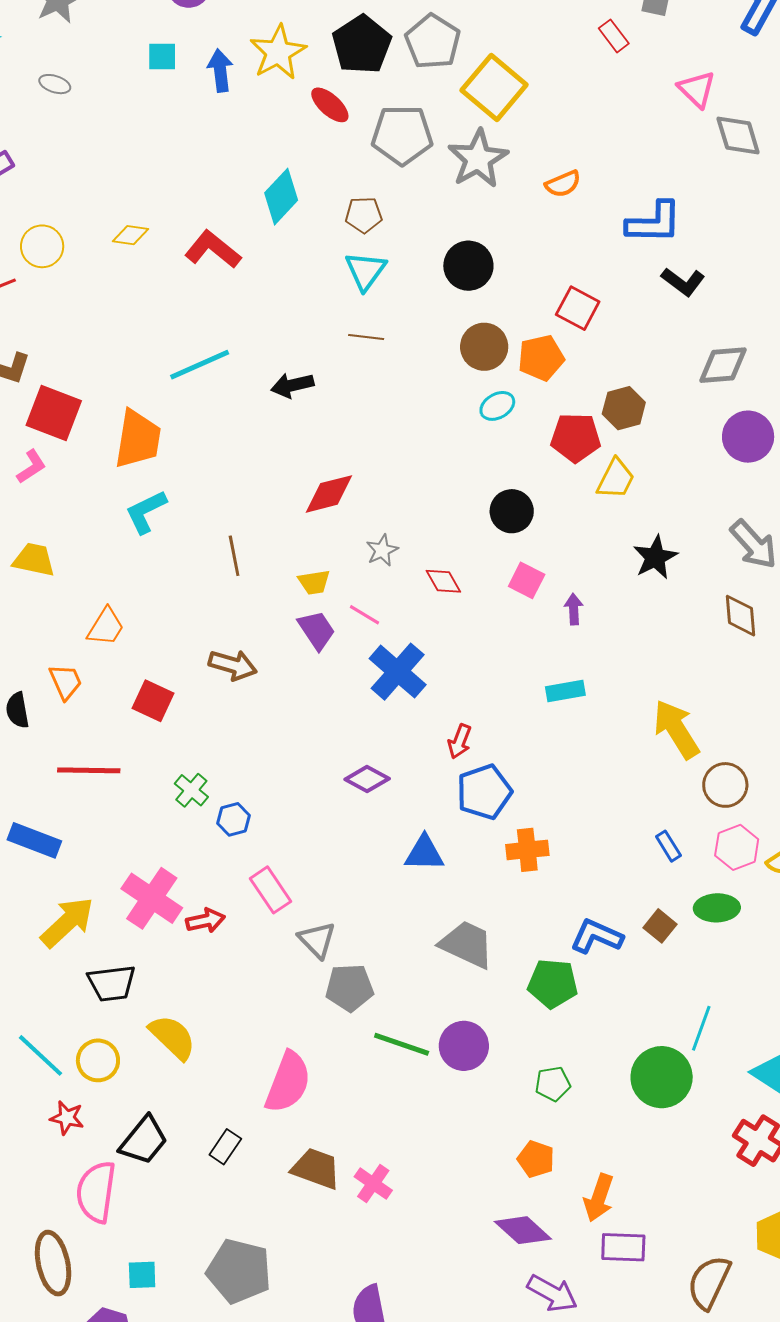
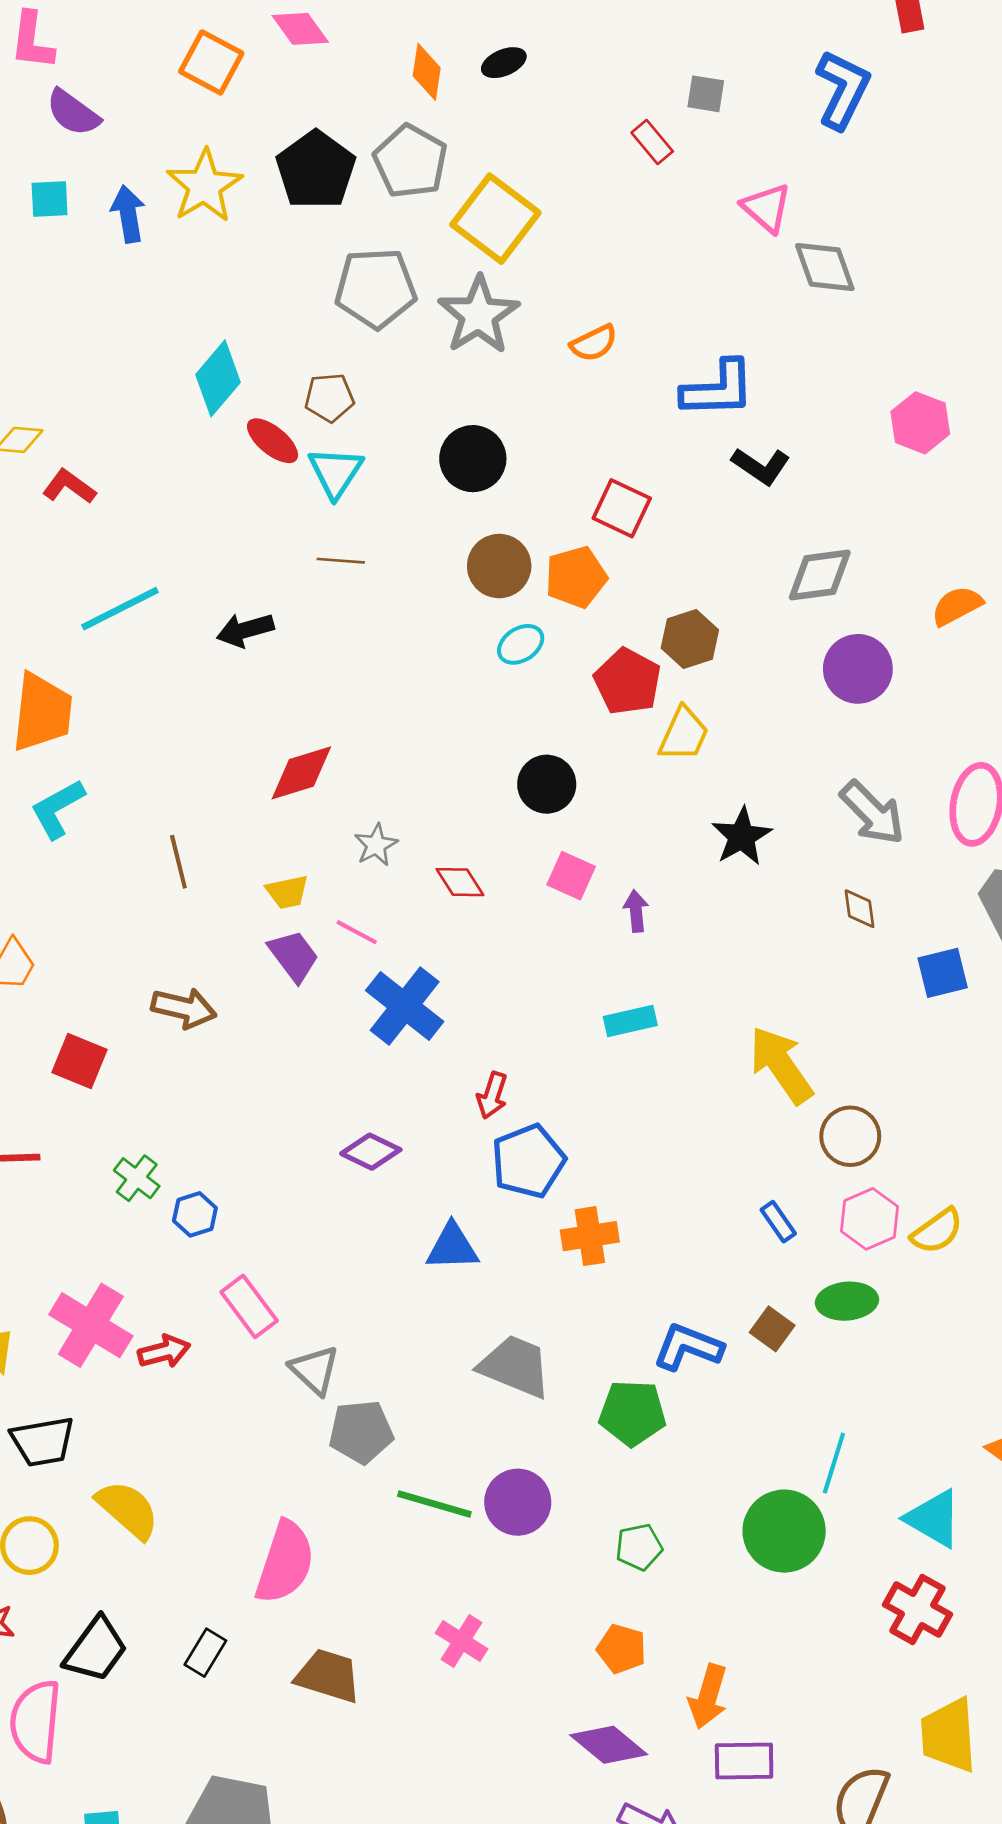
red ellipse: (330, 105) -> (273, 441), moved
red L-shape: (213, 249) -> (69, 487), moved, size x0.7
red pentagon: (576, 438) -> (628, 682), turned 30
brown diamond: (741, 616) -> (860, 909), size x0.7
pink cross: (373, 1184) -> (461, 1641), moved

